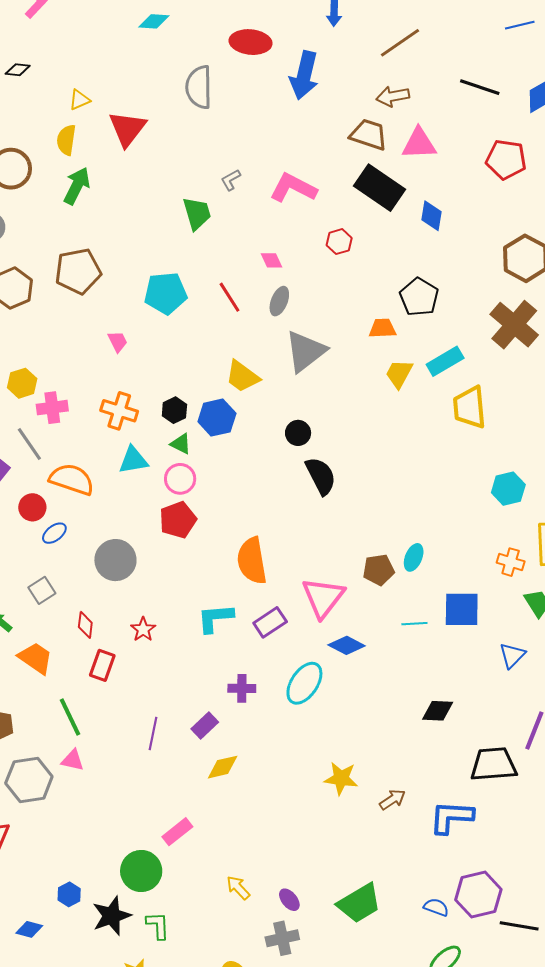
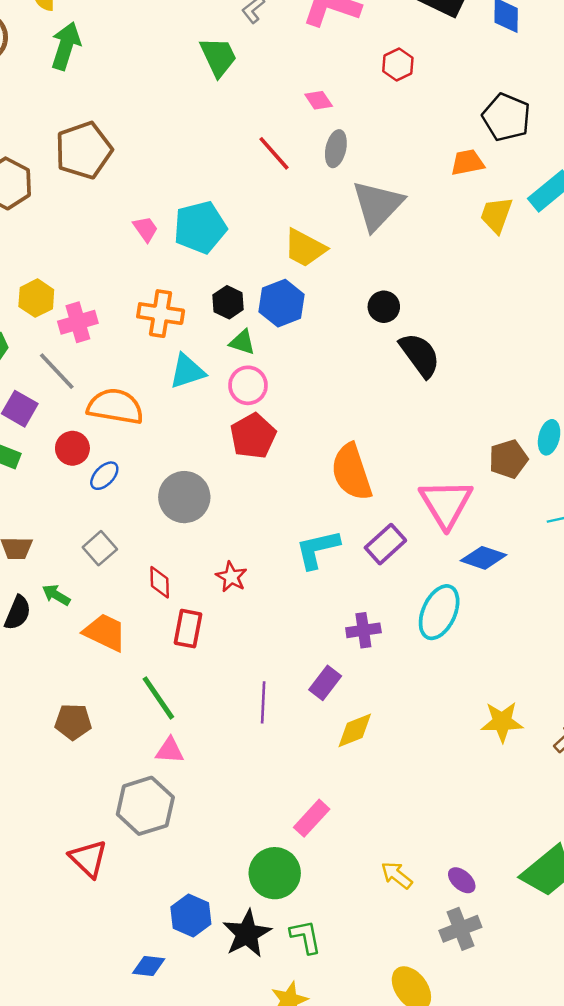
cyan pentagon: (166, 293) -> (200, 227), moved
gray hexagon: (29, 780) -> (145, 806), moved
blue hexagon: (69, 894) -> (191, 916), size x1.4

